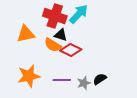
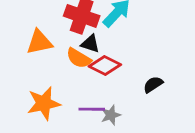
black semicircle: (100, 79) -> (153, 84), moved
gray star: (84, 83) -> (111, 115), moved

